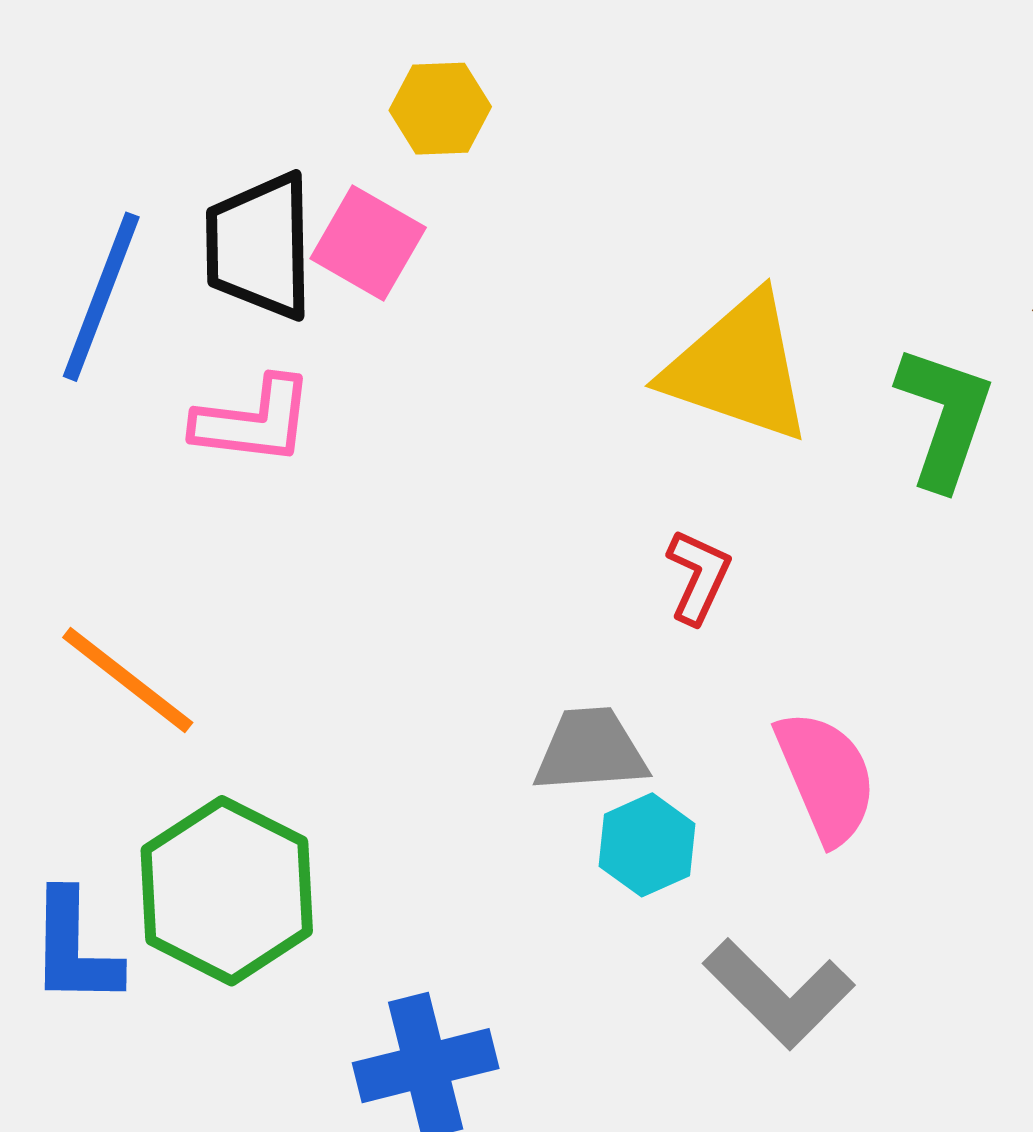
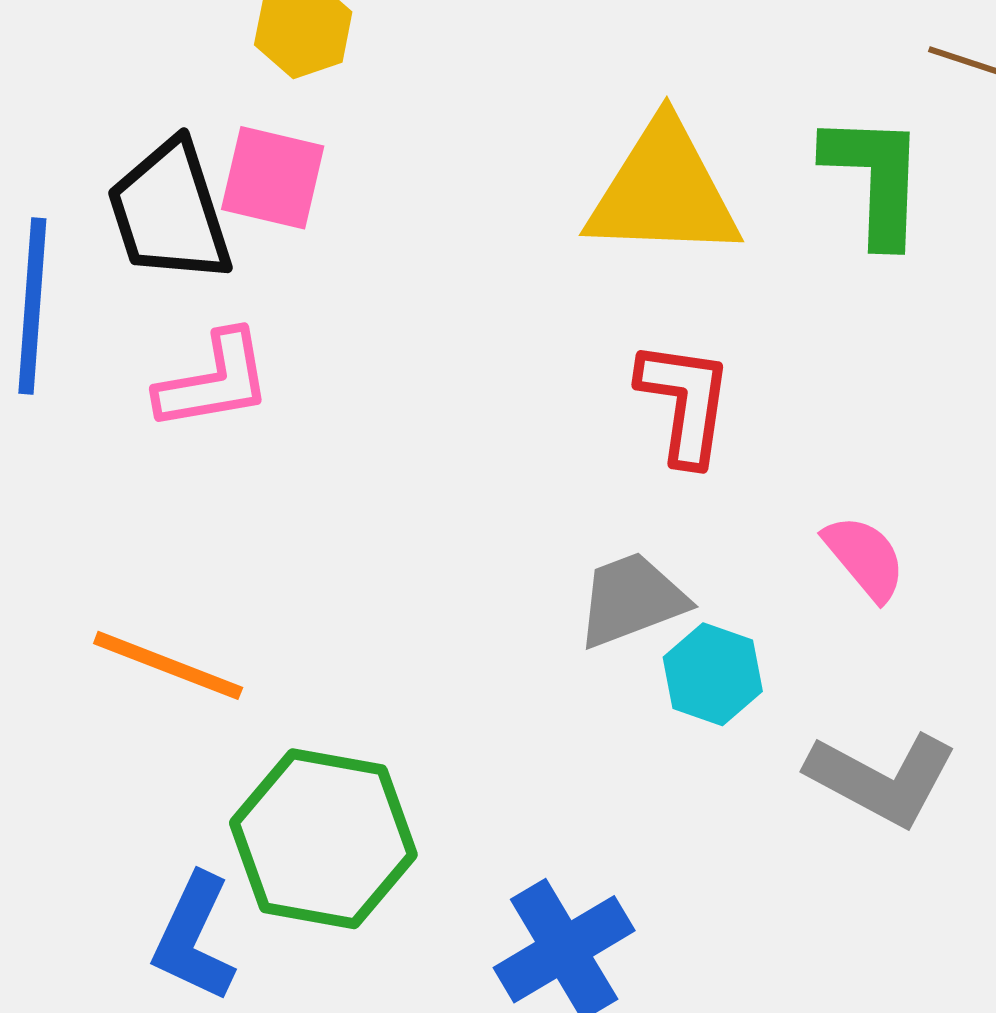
red L-shape: (698, 576) -> (685, 402), size x1.4
pink semicircle: (826, 777) -> (865, 558), size x0.7
blue L-shape: (74, 948) -> (194, 938), turned 41

